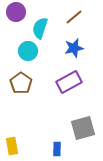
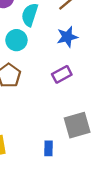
purple rectangle: (69, 82) -> (62, 74), size x0.7

